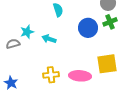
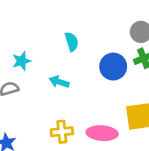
cyan star: (27, 32) -> (22, 61), moved

